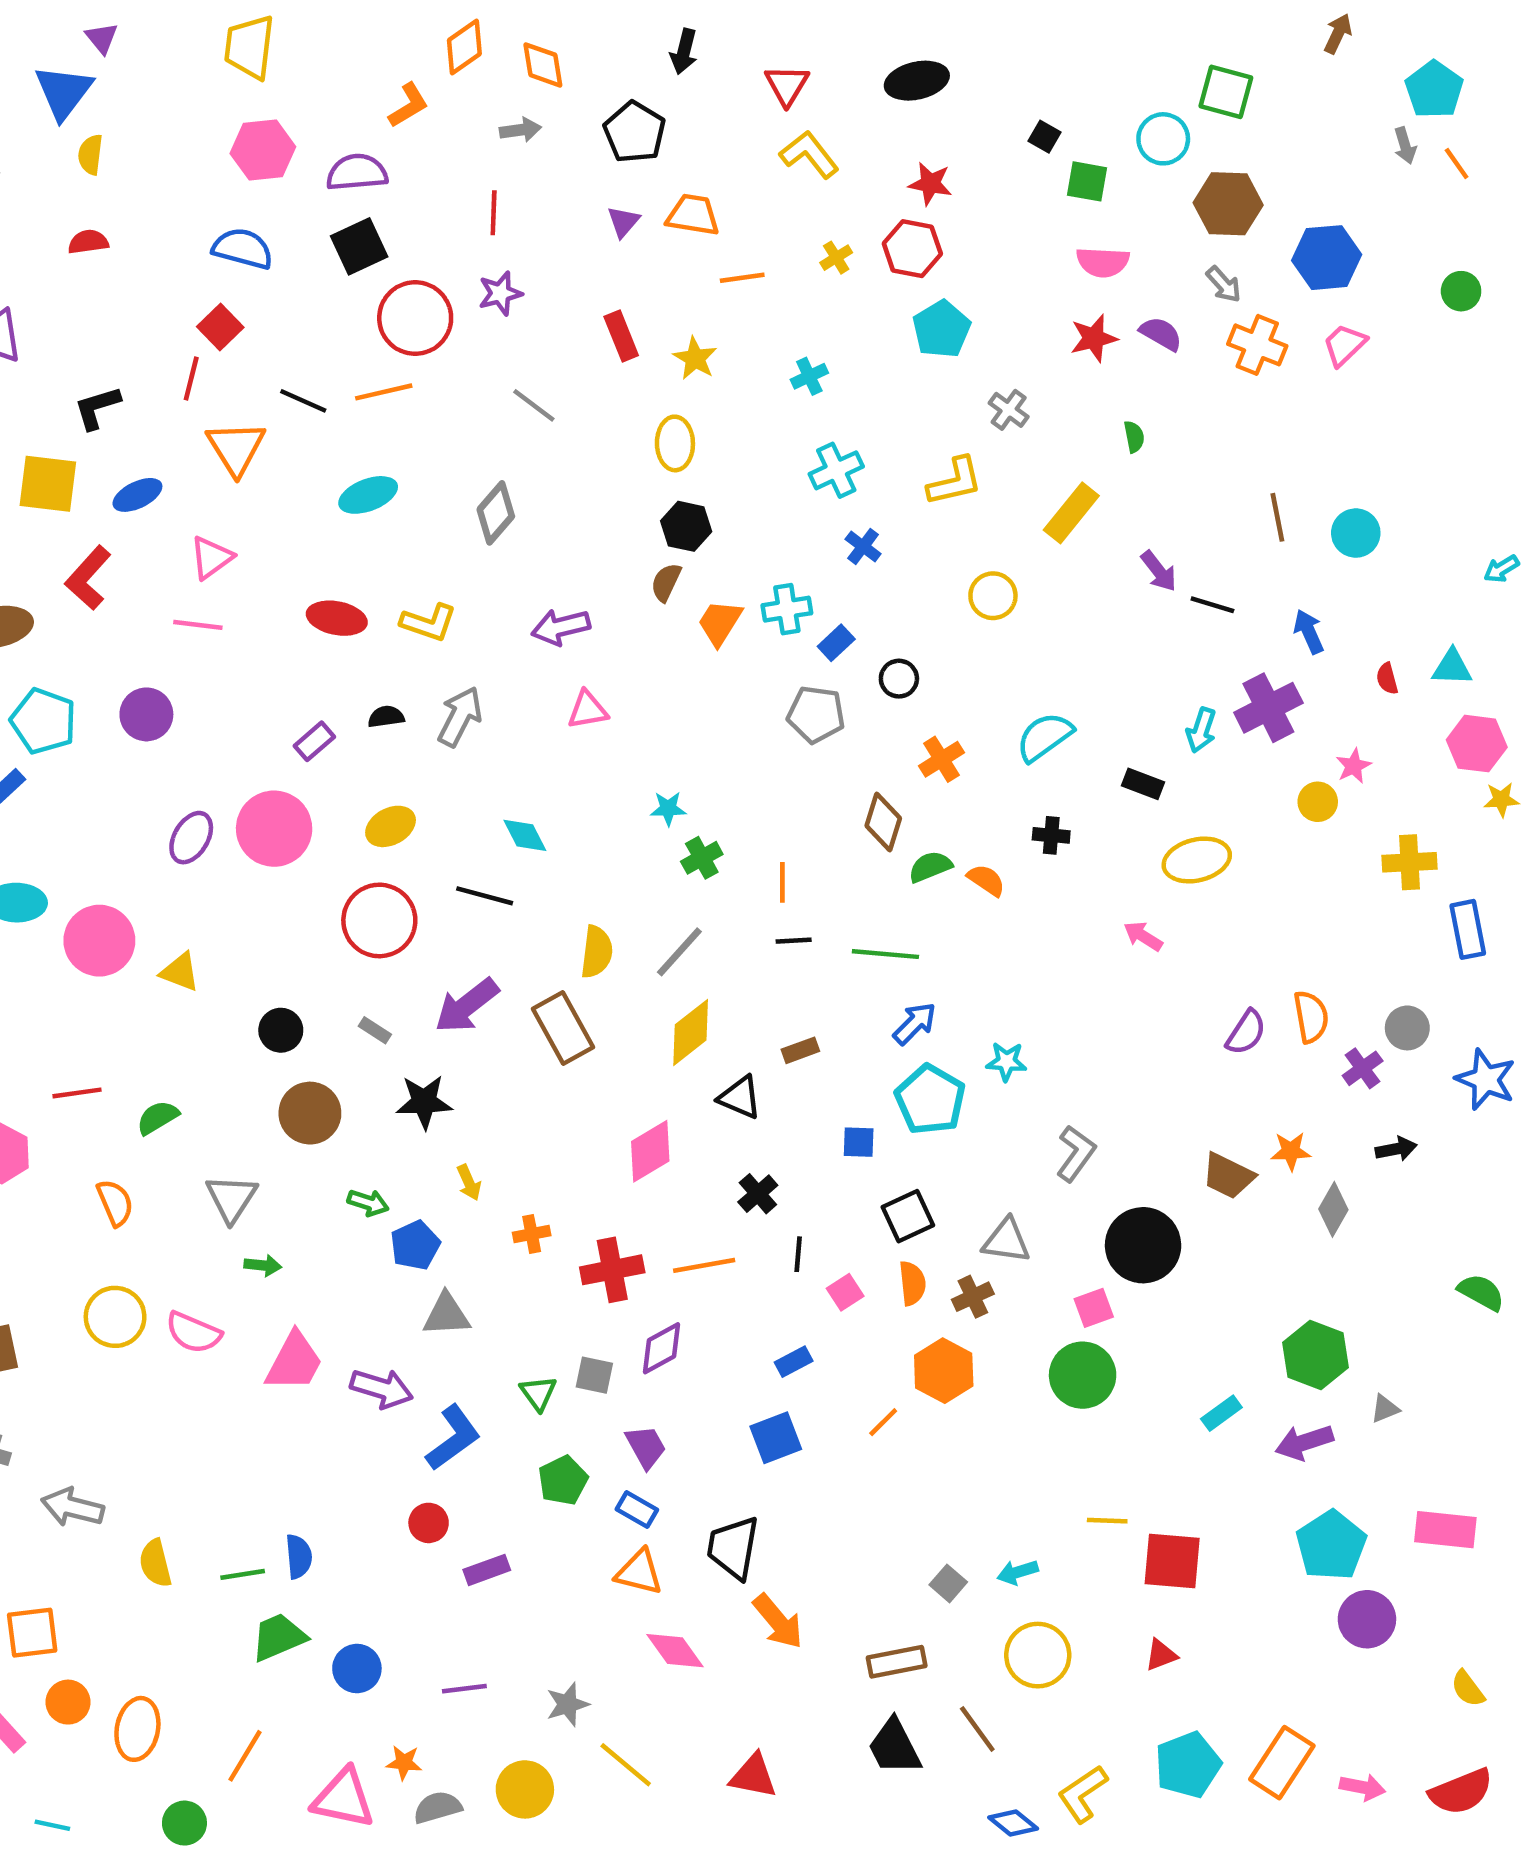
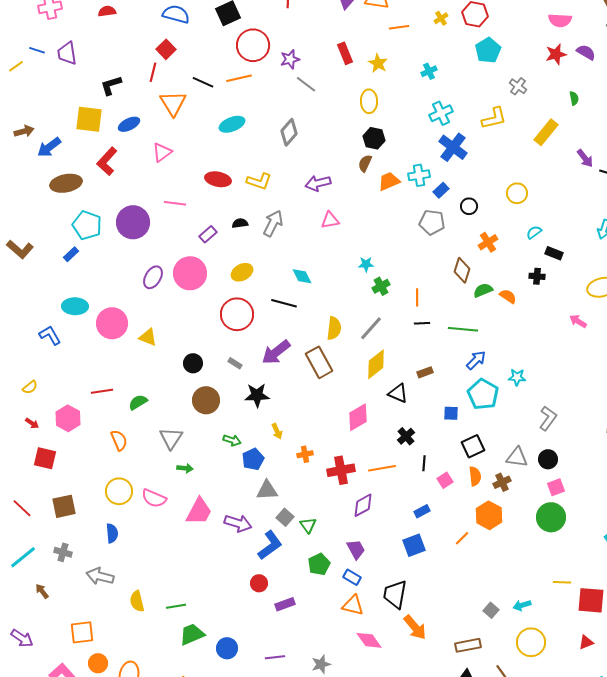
purple star: (500, 293) -> (290, 59), moved
blue cross: (863, 546) -> (453, 147), size x1.8
yellow circle: (993, 596) -> (517, 193), moved
orange trapezoid: (720, 623) -> (389, 181), turned 35
pink line: (198, 625) -> (175, 203), moved
purple circle: (146, 714) -> (133, 222), size x1.4
cyan semicircle: (1044, 737) -> (534, 232), size x0.6
black rectangle: (1143, 784) -> (554, 253), moved
black circle: (1143, 1245) -> (548, 459), moved, size x0.6
gray square: (594, 1375) -> (285, 517), moved, turned 30
blue semicircle: (299, 1557) -> (112, 533), moved

